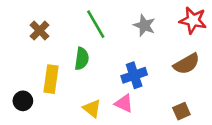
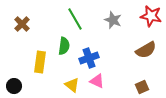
brown cross: (40, 31) -> (22, 24), moved
blue cross: (134, 75) -> (89, 58), moved
black circle: (23, 101) -> (14, 86), moved

